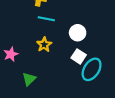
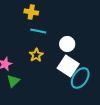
white square: (79, 56) -> (68, 66), size x1.5
green triangle: (29, 79) -> (13, 81), moved

